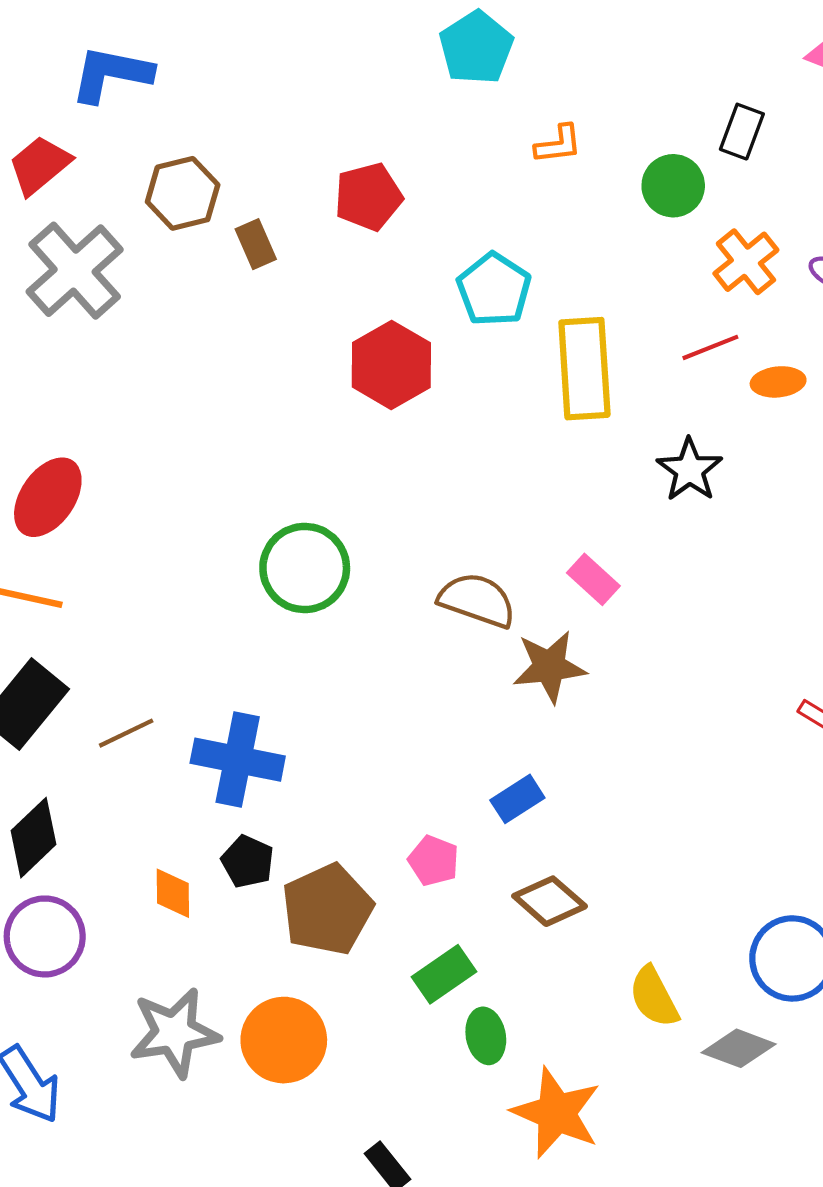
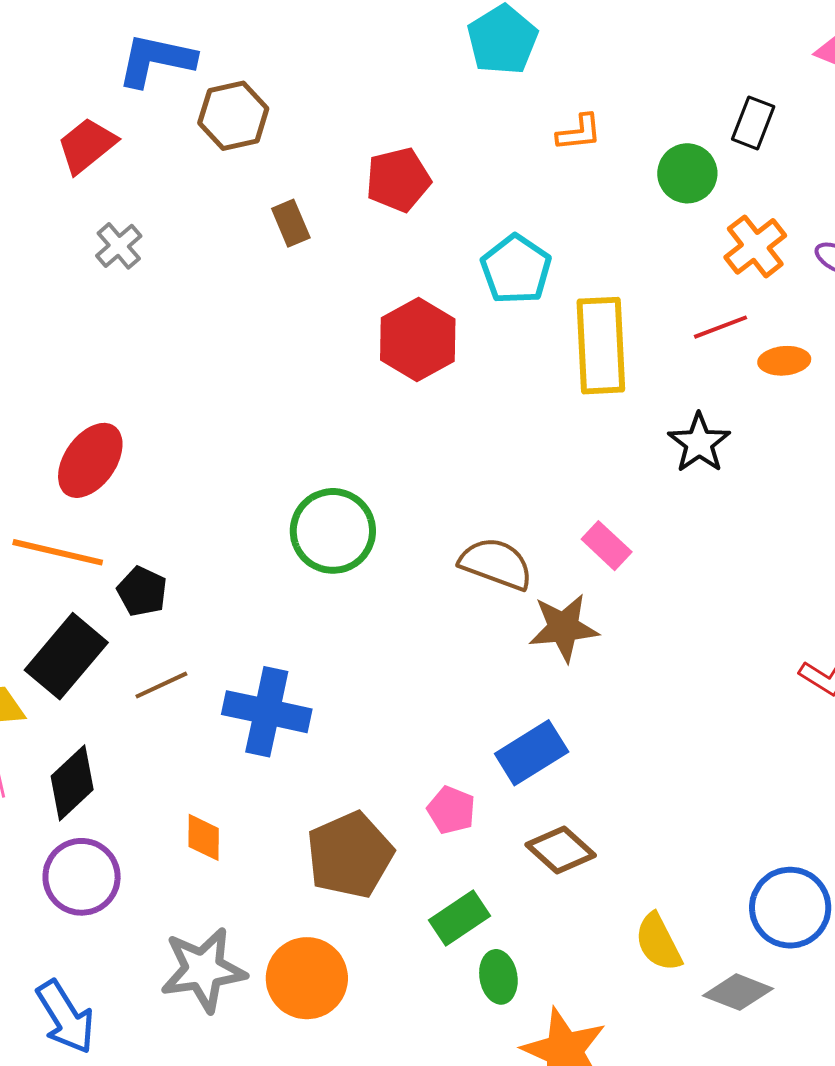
brown hexagon: (183, 193) -> (233, 116), moved
gray cross: (75, 271) -> (119, 246), size x0.5
blue rectangle: (517, 799) -> (532, 753), size x1.4
black pentagon: (248, 862) -> (142, 591), moved

